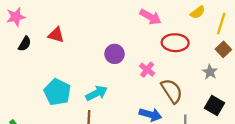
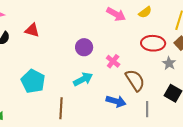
yellow semicircle: (198, 12) -> (145, 12), moved
red ellipse: (175, 43) -> (153, 43), moved
cyan arrow: (97, 93) -> (83, 79), moved

